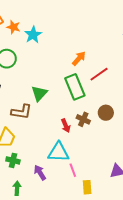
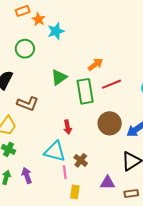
green triangle: (39, 93) -> (59, 77), moved
brown circle: (106, 113) -> (110, 123), size x1.5
brown cross: (83, 119) -> (81, 160), moved
purple arrow: (40, 173) -> (27, 175), moved

